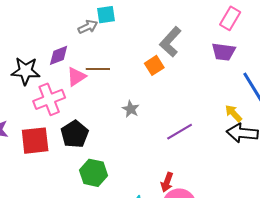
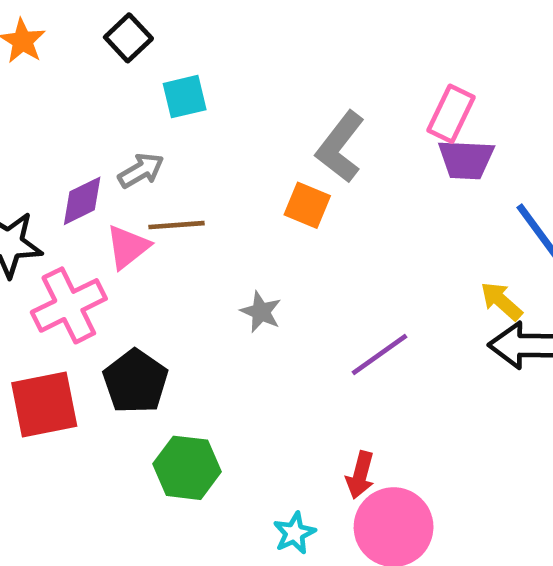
pink rectangle: (230, 18) -> (451, 114), moved
gray arrow: (88, 27) -> (141, 170), moved
orange square: (154, 65) -> (307, 205), turned -30

